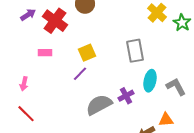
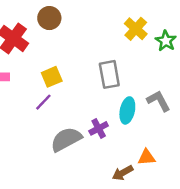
gray L-shape: (176, 87) -> (159, 101), moved

